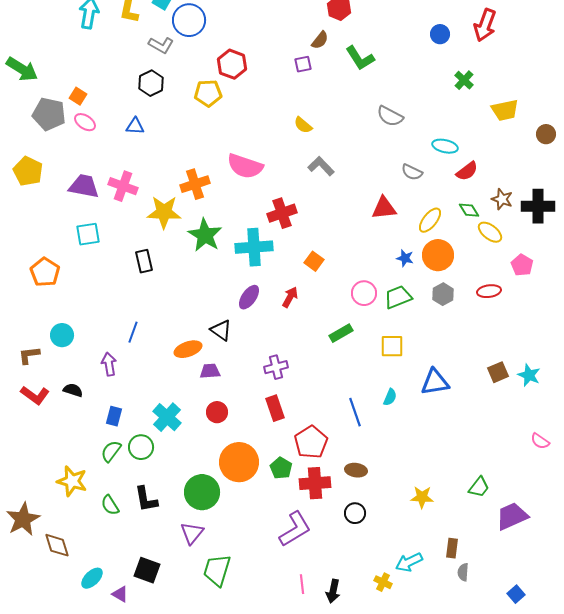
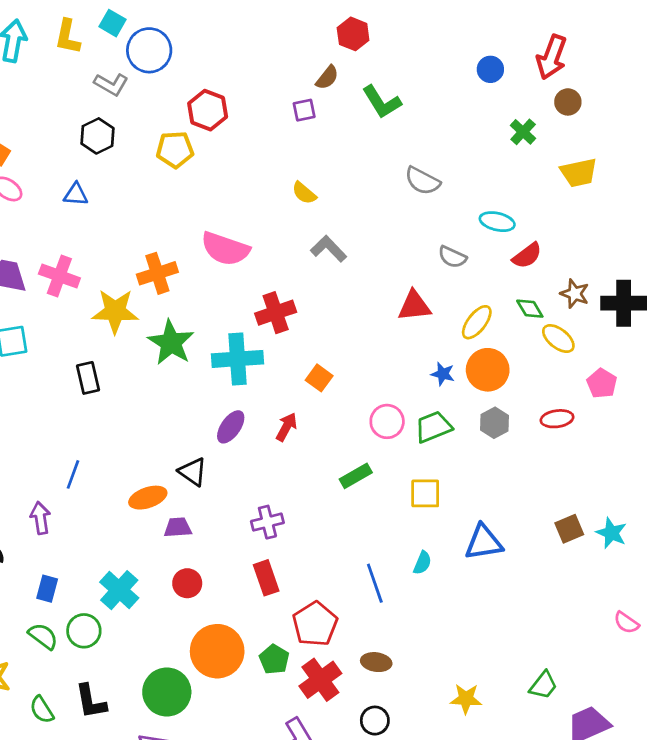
brown circle: (546, 134) -> (568, 102), moved
green semicircle: (111, 451) -> (43, 636), turned 90
red cross: (315, 483) -> (320, 680), turned -32

